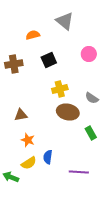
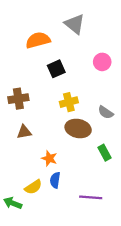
orange semicircle: (33, 35) -> (38, 40), size x1.5
brown cross: (14, 64) -> (18, 99), moved
orange star: (28, 140) -> (49, 158), moved

